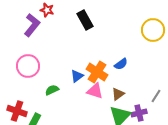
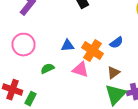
blue triangle: (77, 76) -> (68, 46), moved, turned 32
pink triangle: (95, 91) -> (80, 70), moved

